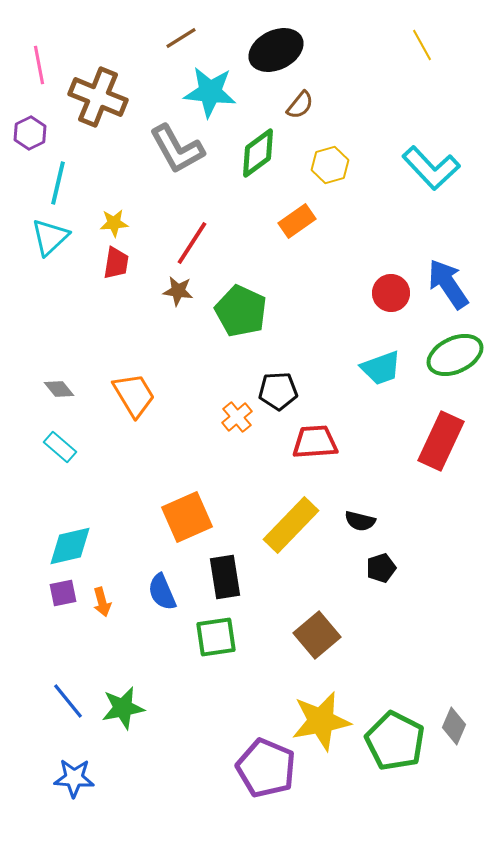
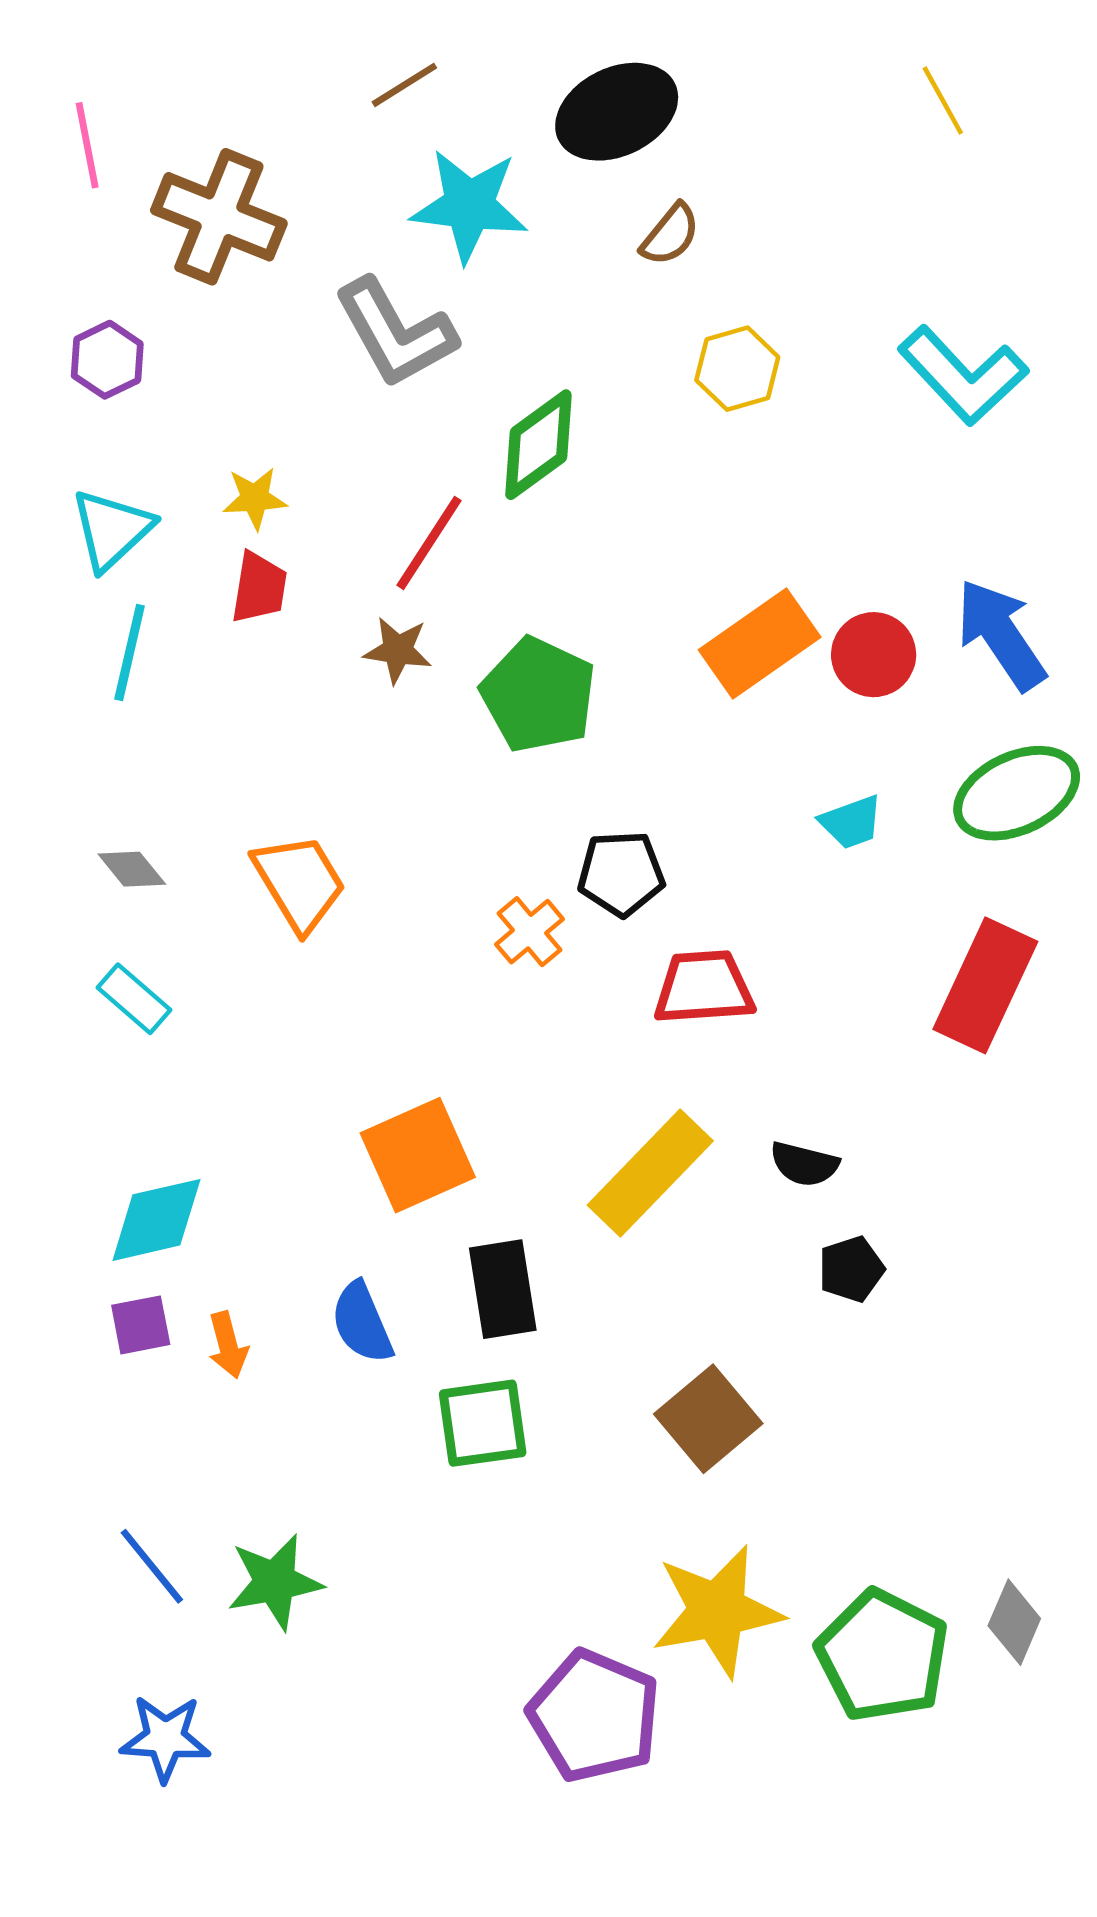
purple hexagon: (30, 133) -> (107, 360), moved
green diamond: (258, 153) -> (538, 445), moved
cyan line: (58, 183) -> (130, 652), moved
orange rectangle: (297, 221) -> (760, 643), moved, size x1.4
cyan trapezoid: (381, 368) -> (851, 822), size x0.7

